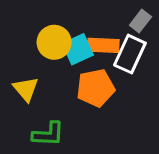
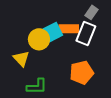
yellow circle: (54, 42) -> (39, 39), moved
orange pentagon: (96, 88) -> (82, 73), moved

